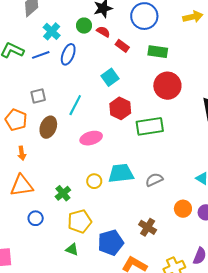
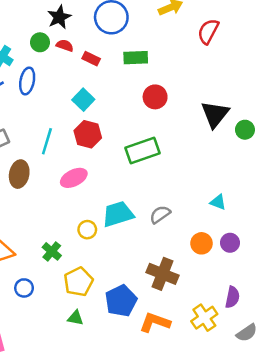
red circle: (167, 86) -> (155, 97), size x0.7
red hexagon: (120, 108) -> (88, 134), moved
brown cross: (148, 227) -> (163, 274), size x1.4

